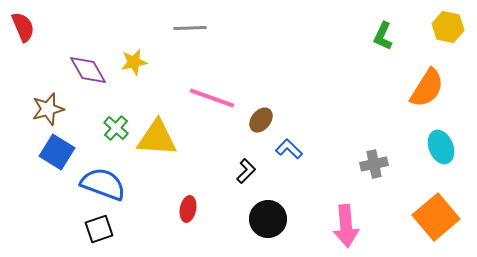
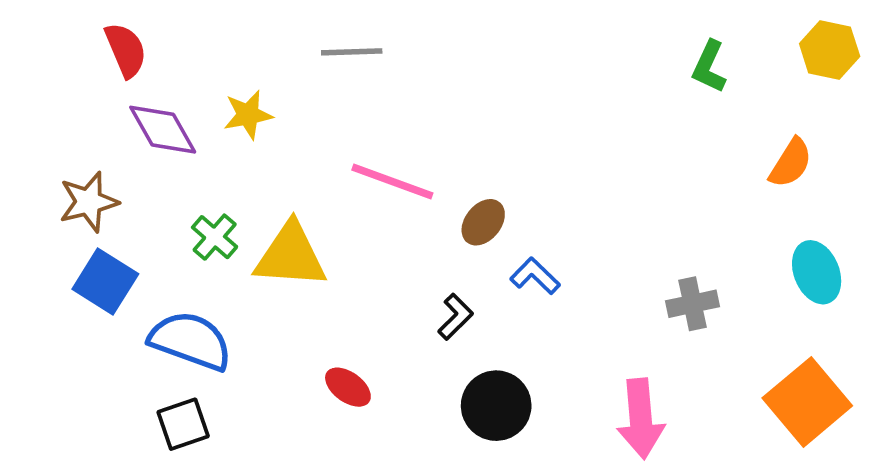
red semicircle: (23, 27) -> (126, 50), moved
orange semicircle: (427, 88) -> (791, 163), size x0.7
red ellipse: (188, 209) -> (348, 387), turned -65

